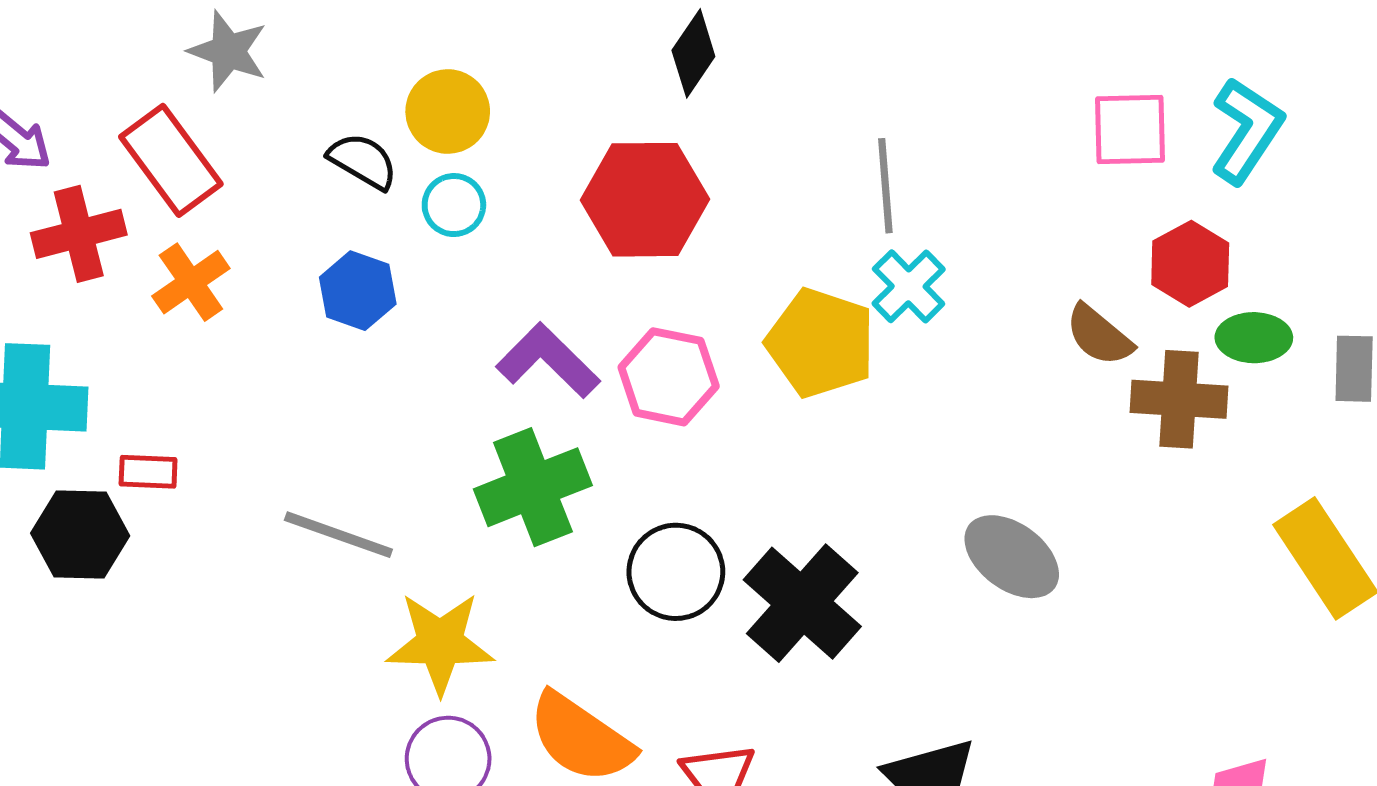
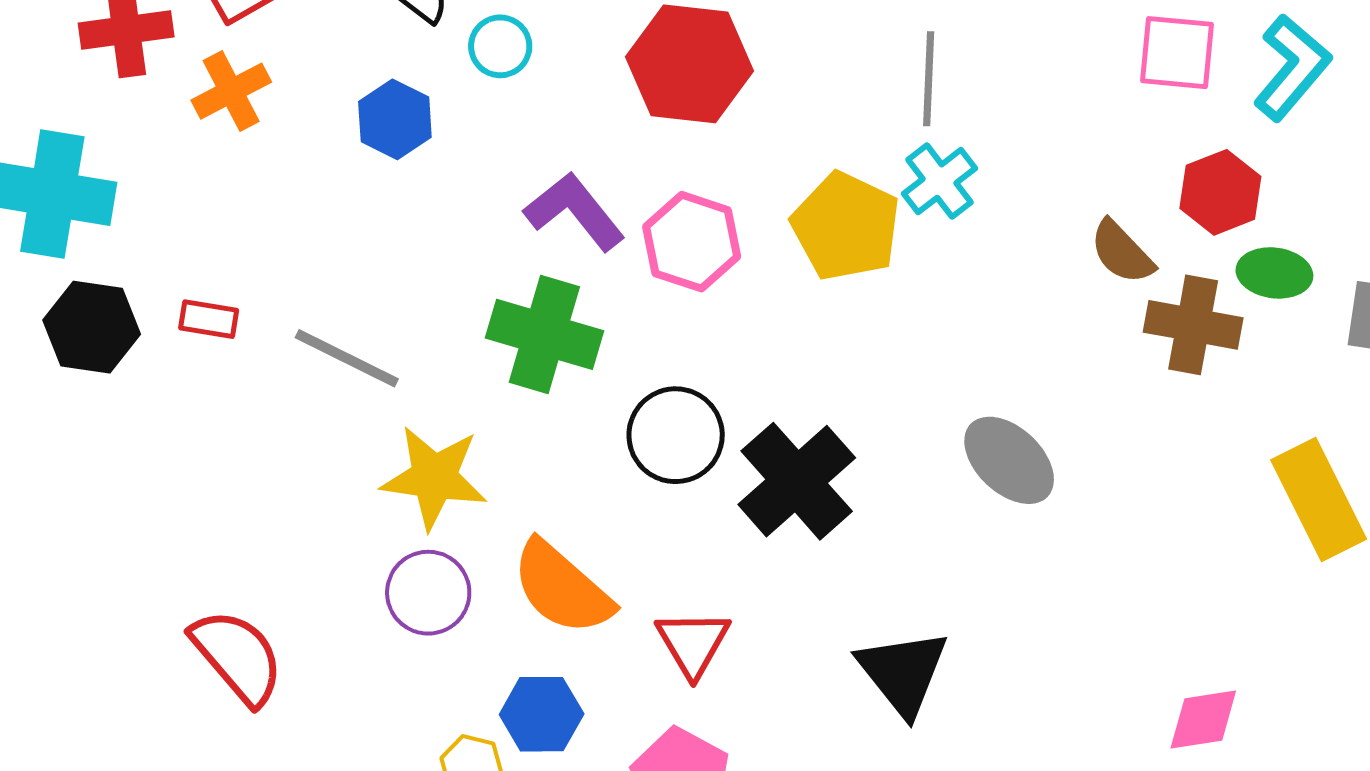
red rectangle: (148, 472) -> (209, 319), moved
green cross: (533, 487) -> (544, 334), turned 31

